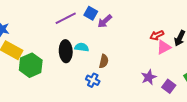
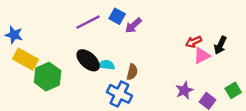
cyan semicircle: (82, 47) -> (107, 65), moved
black ellipse: (66, 51) -> (88, 60), turned -45
blue cross: (93, 80) -> (119, 94), size x1.5

